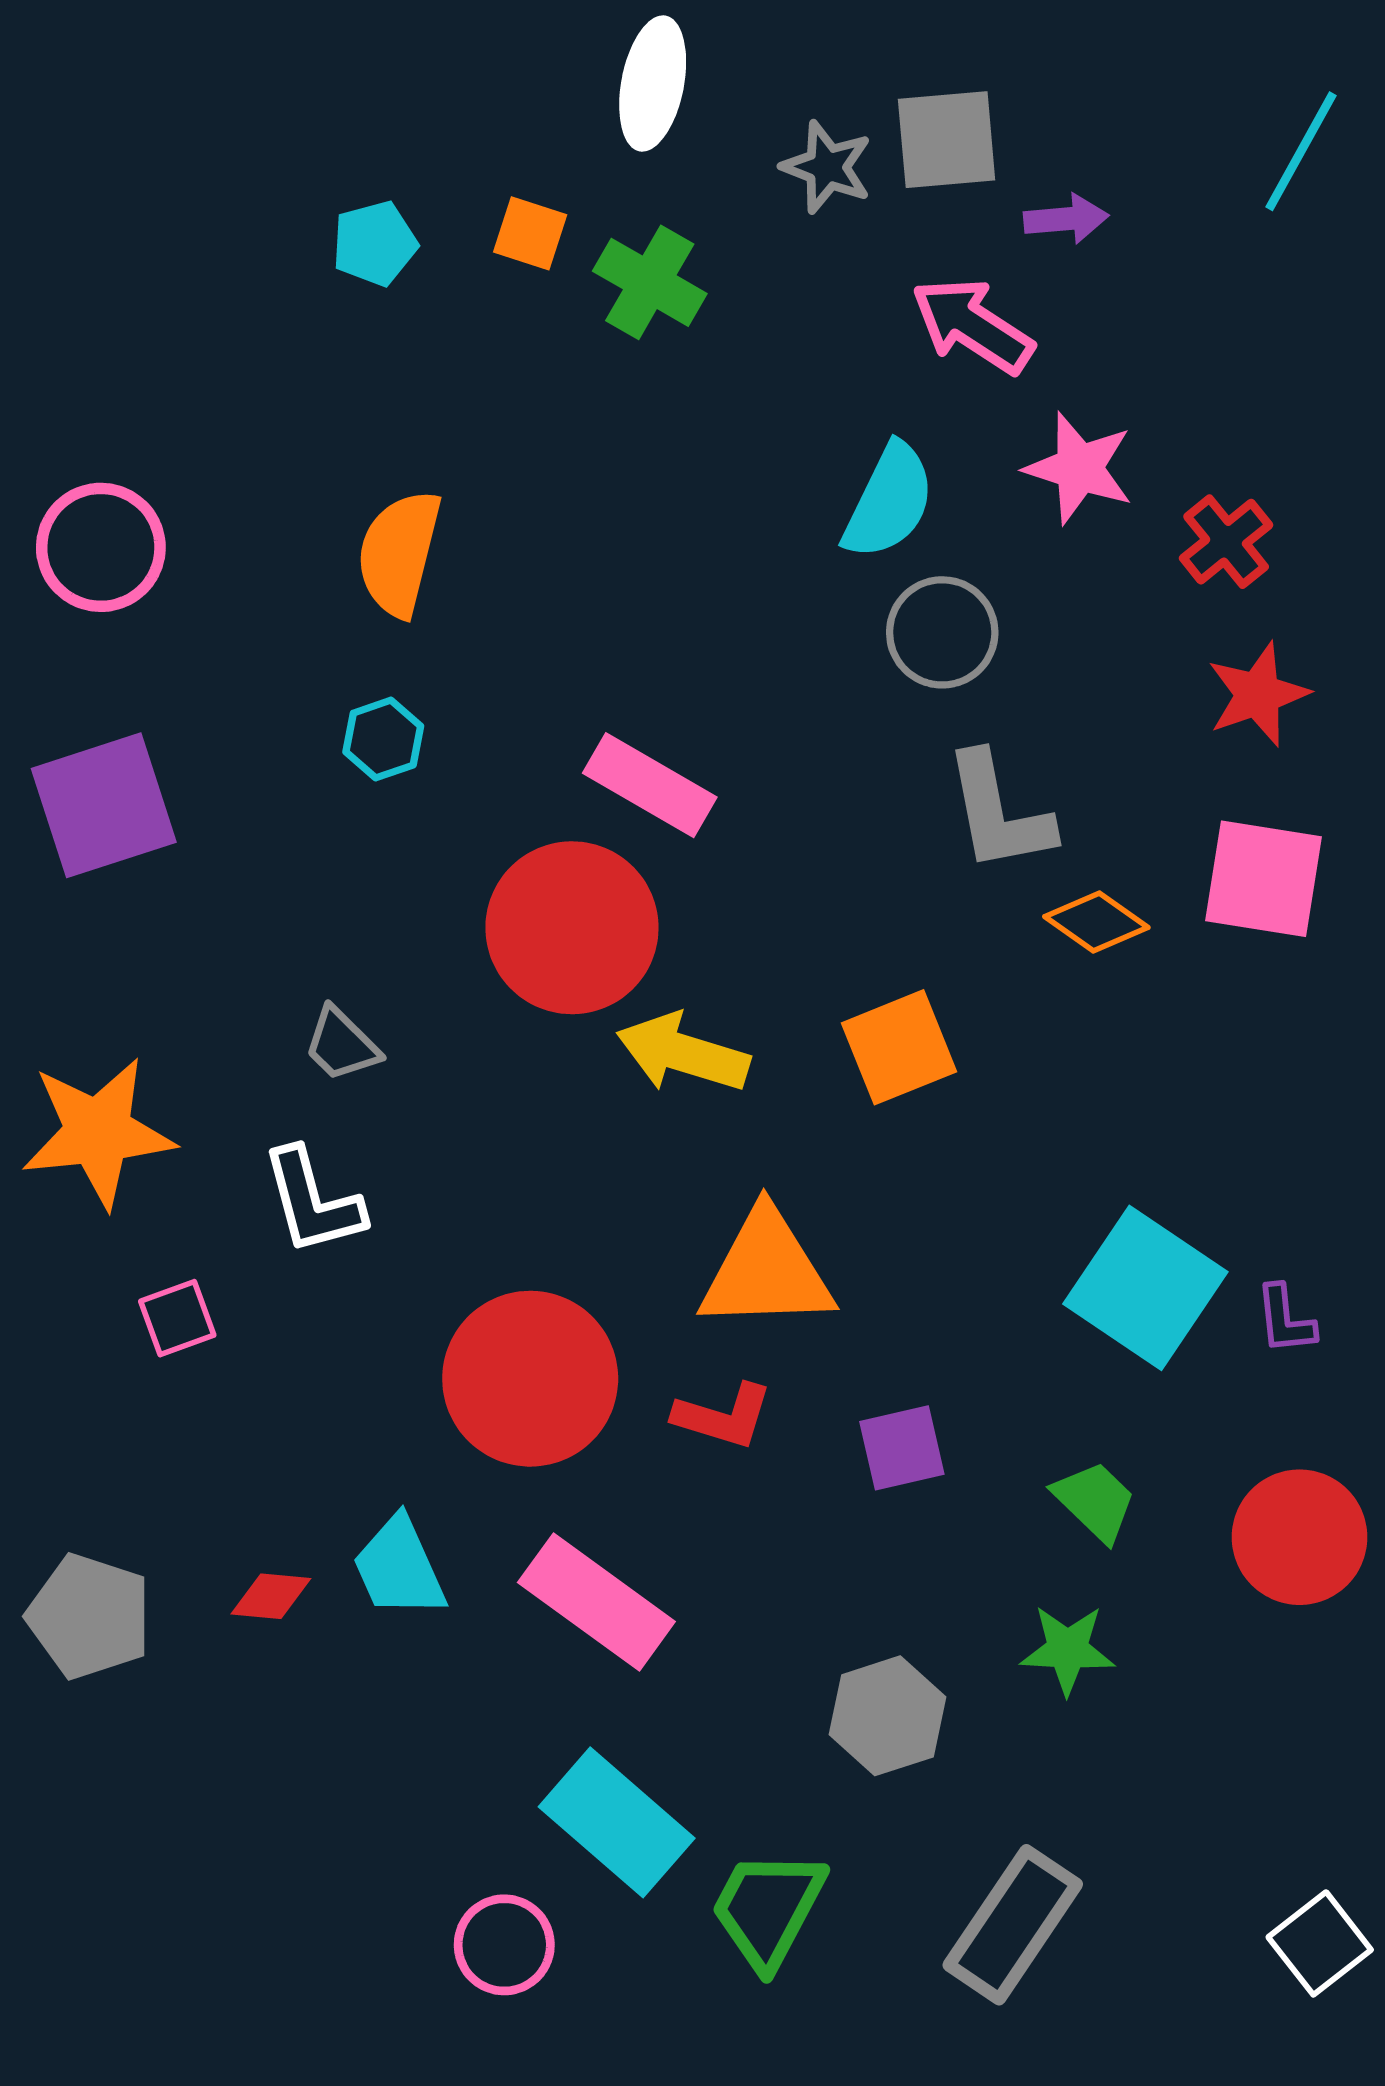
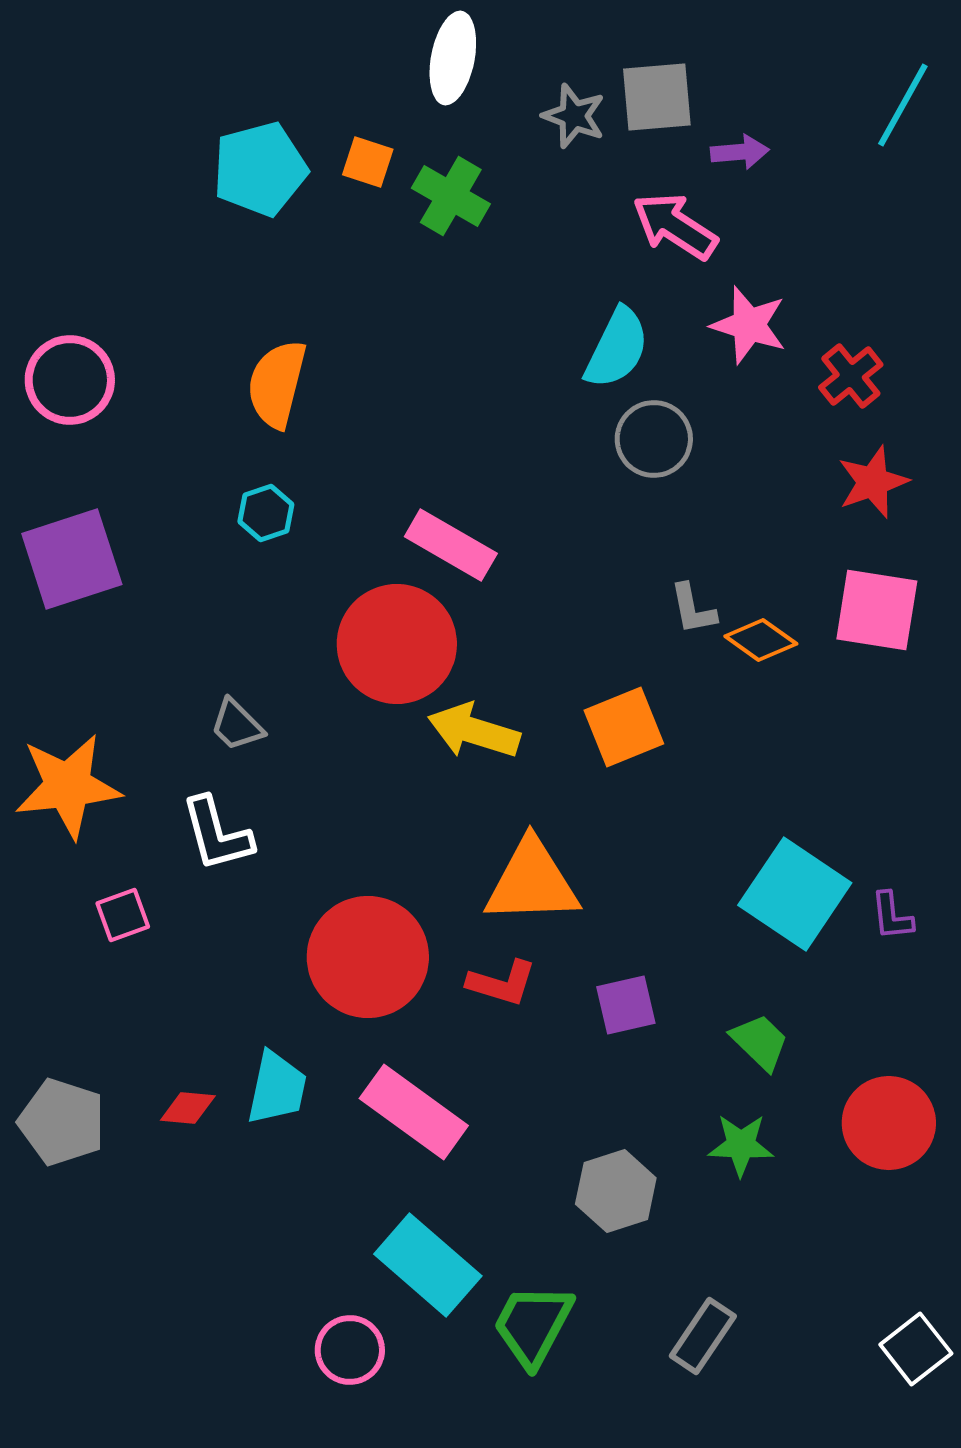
cyan pentagon: (375, 243) -> (260, 169), size x1.6
gray L-shape: (998, 812) -> (693, 609), moved, size x0.6
red circle: (1300, 1537) -> (889, 1123), moved
cyan trapezoid: (399, 1567) -> (277, 1088), turned -144
gray rectangle: (1013, 1925) -> (703, 1336), size x0.7

